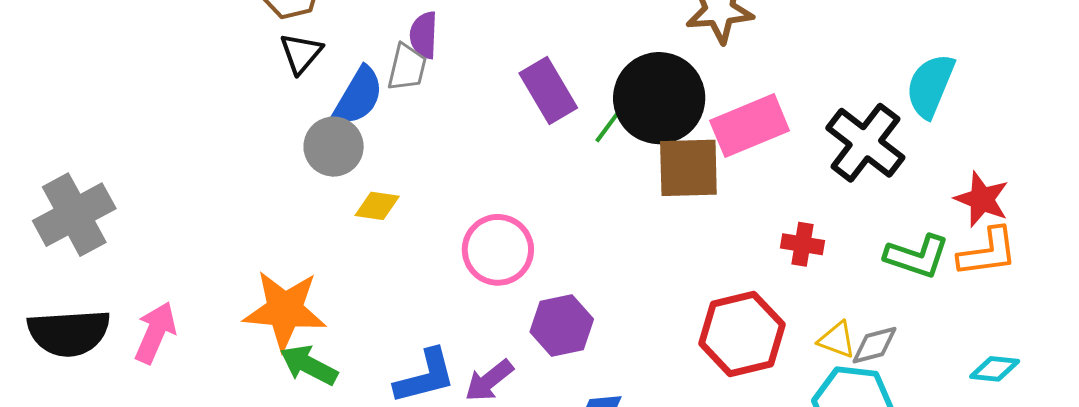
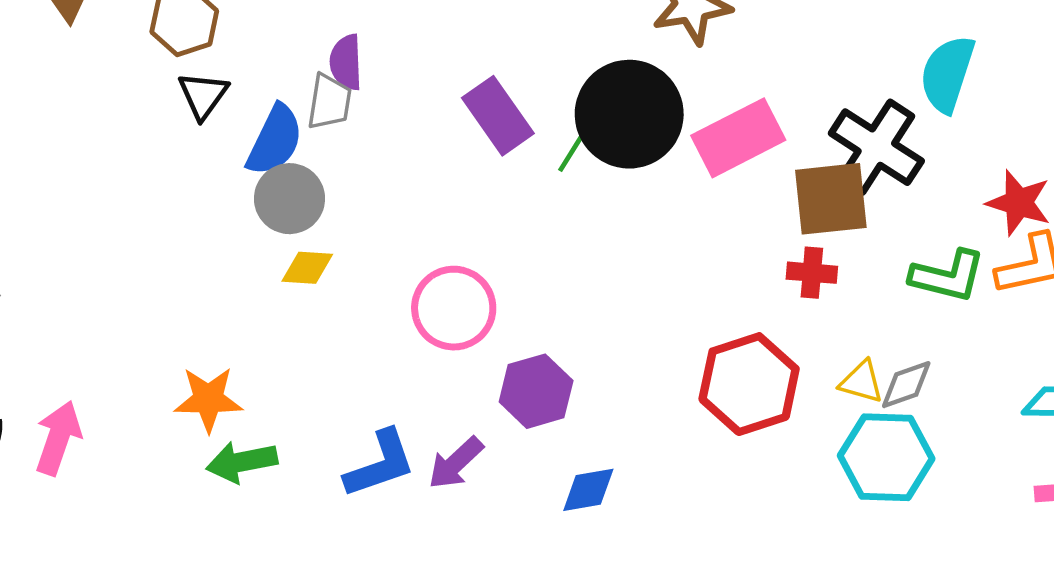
gray circle: (334, 147) -> (289, 199), moved
brown square: (688, 168) -> (831, 199), moved
orange star: (285, 310) -> (208, 399), size x0.7
green arrow: (309, 365) -> (242, 462), turned -34

